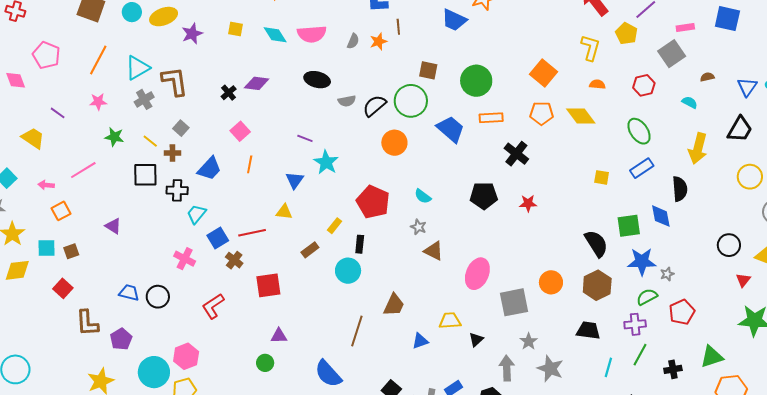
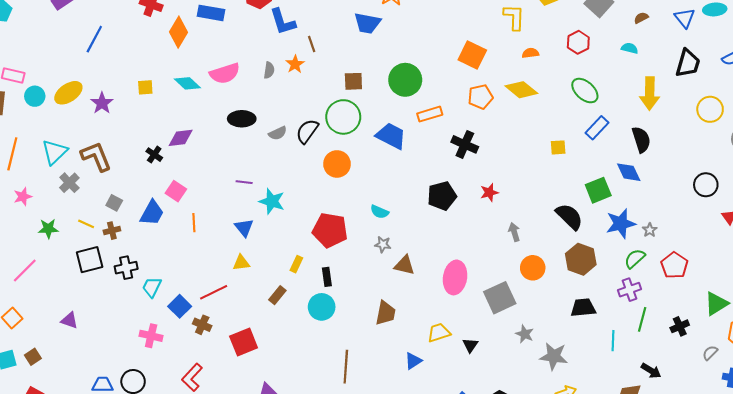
blue trapezoid: (209, 169) -> (152, 213), moved
brown trapezoid: (394, 305) -> (386, 313), moved
gray arrow: (507, 368) -> (514, 232), moved, size x0.7

